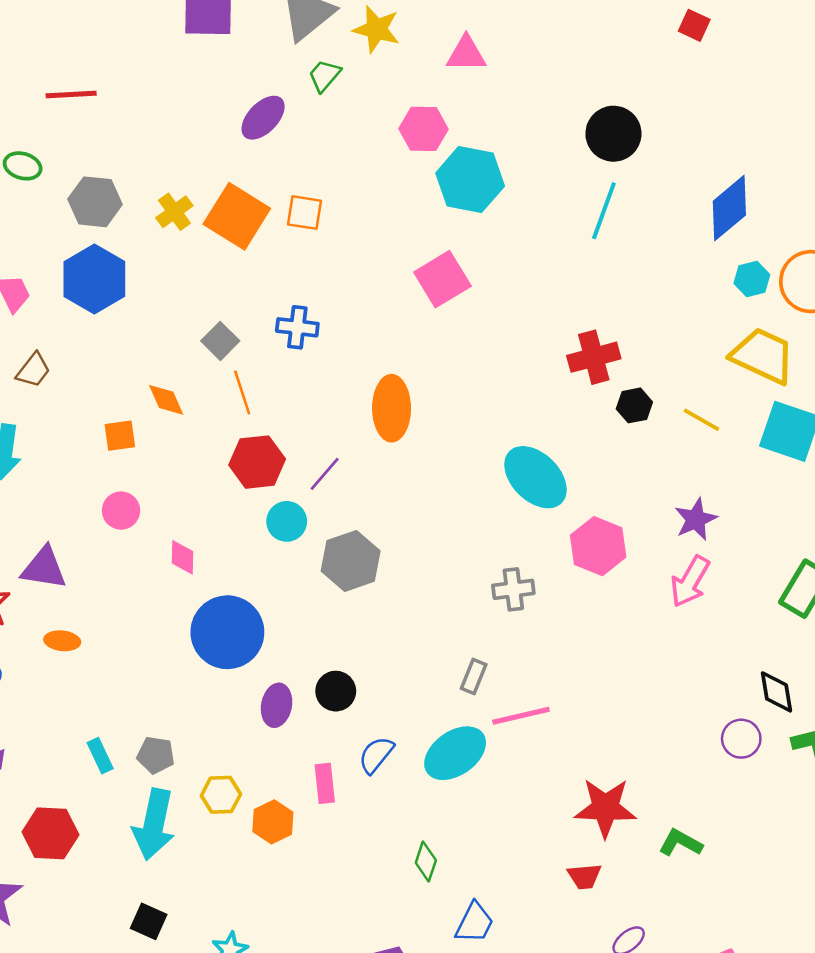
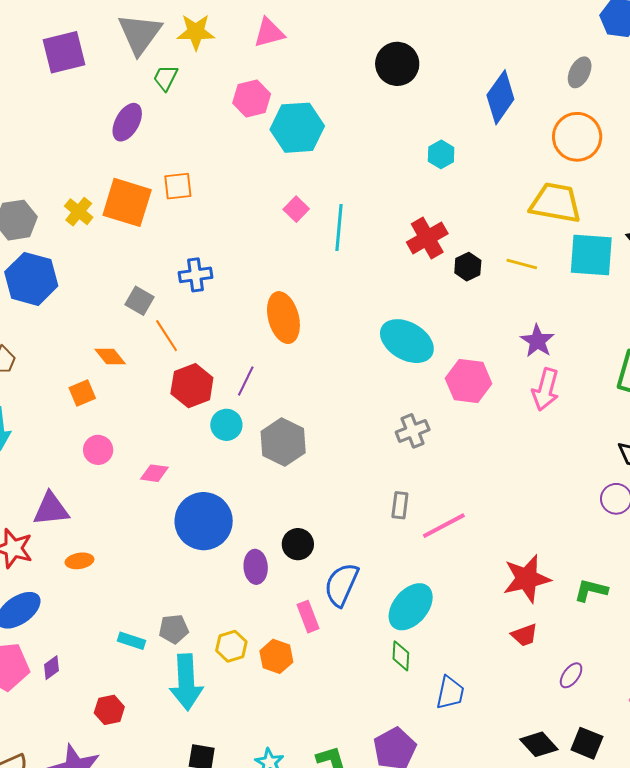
cyan line: (604, 211) -> (339, 227), moved
pink square: (442, 279) -> (296, 209), size x0.6
cyan hexagon: (752, 279) -> (441, 154), moved
pink diamond: (182, 557) -> (154, 473), turned -68
cyan ellipse: (455, 753) -> (411, 607), moved
blue semicircle: (376, 755) -> (341, 585), size x1.4
cyan rectangle: (100, 756) -> (132, 641), turned -32
red hexagon: (50, 833) -> (109, 710), size x0.7

